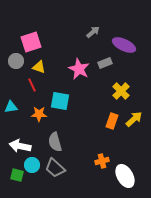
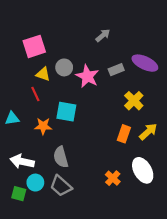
purple ellipse: (124, 45) -> (145, 63), moved
gray circle: (16, 61) -> (64, 67), moved
orange cross: (102, 161) -> (113, 178), turned -32
white ellipse: (125, 176) -> (143, 170), moved

